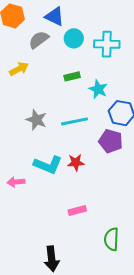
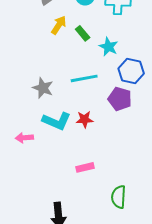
yellow arrow: (19, 69) -> (59, 25), moved, turned -30
green rectangle: (72, 76) -> (83, 33), turned 63
gray star: (36, 120) -> (43, 88), moved

